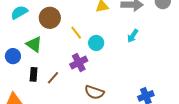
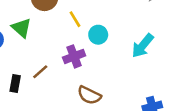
cyan arrow: (133, 36) -> (143, 46), moved, size x1.5
black rectangle: (34, 74) -> (15, 84), moved

